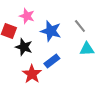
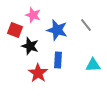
cyan triangle: (87, 49) -> (93, 65), moved
blue rectangle: (52, 61) -> (58, 60), turned -49

